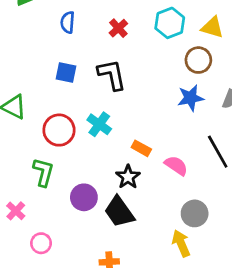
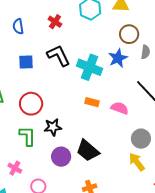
brown circle: (198, 60) -> (129, 34), moved
cyan cross: (99, 124) -> (89, 67), moved, size x1.4
black star: (128, 177) -> (53, 127), moved, turned -30
purple circle: (84, 197) -> (61, 157), moved

